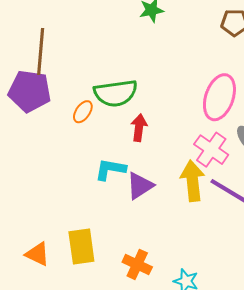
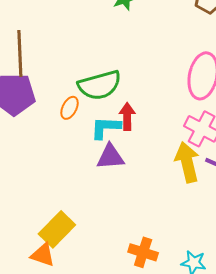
cyan L-shape: (110, 169) -> (106, 128), moved
purple triangle: (140, 186) -> (110, 157), moved, turned 36
yellow rectangle: (81, 247) -> (57, 229), moved, turned 60

